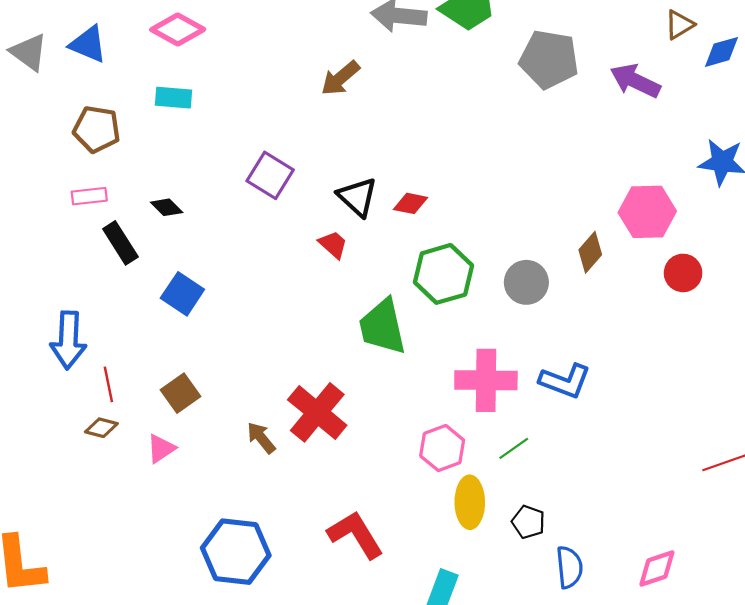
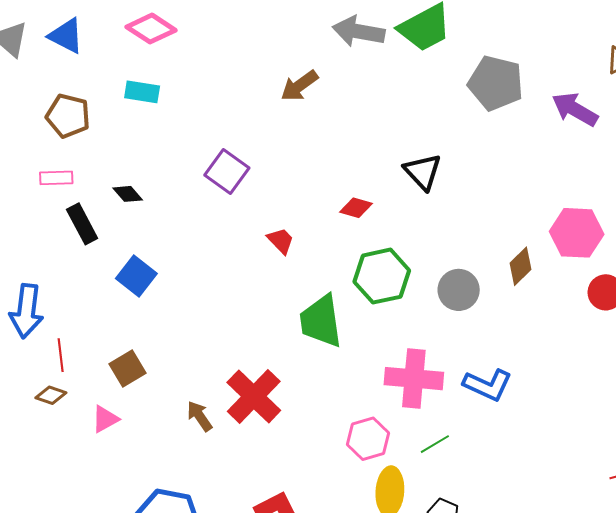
black triangle: (357, 197) -> (423, 172), moved

